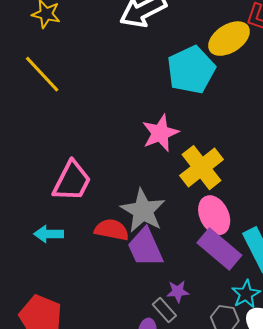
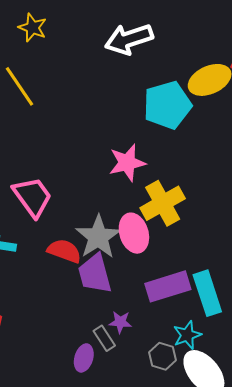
pink trapezoid: (72, 181) -> (32, 197), turned -72
pink ellipse: (214, 215) -> (134, 233), moved
purple rectangle: (219, 249) -> (168, 286), turned -66

